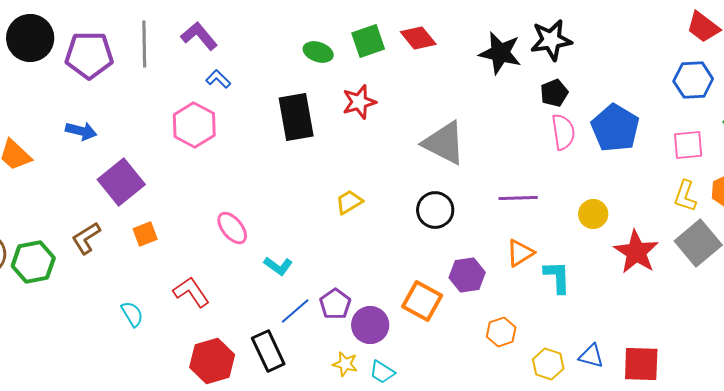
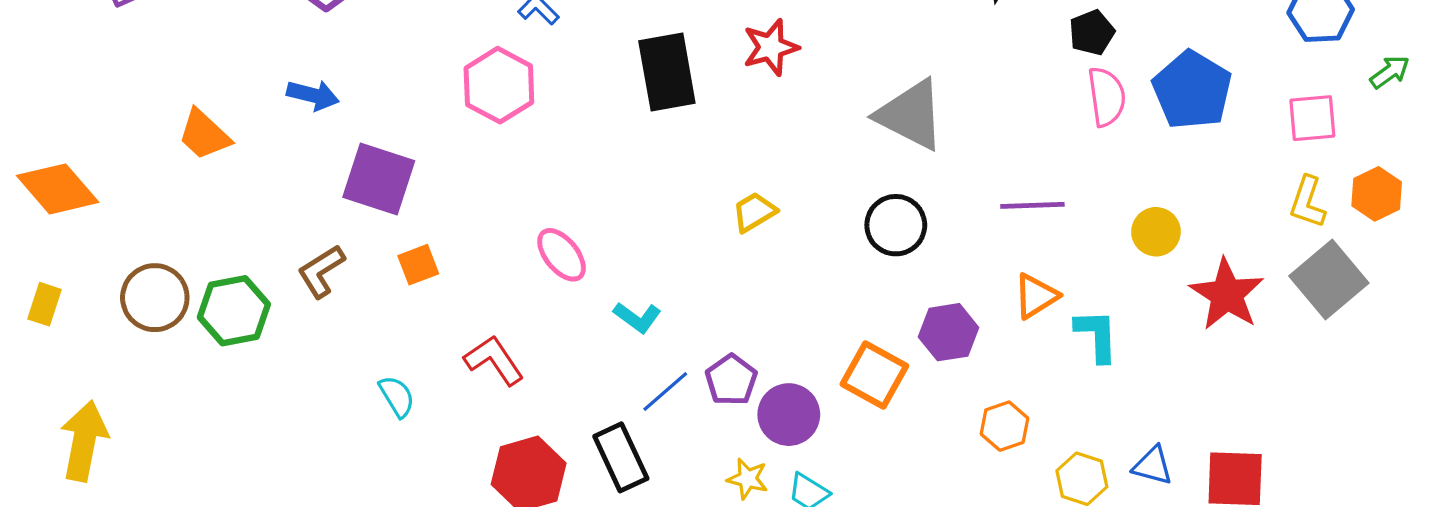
purple square: (121, 182) -> (379, 179), turned -33

